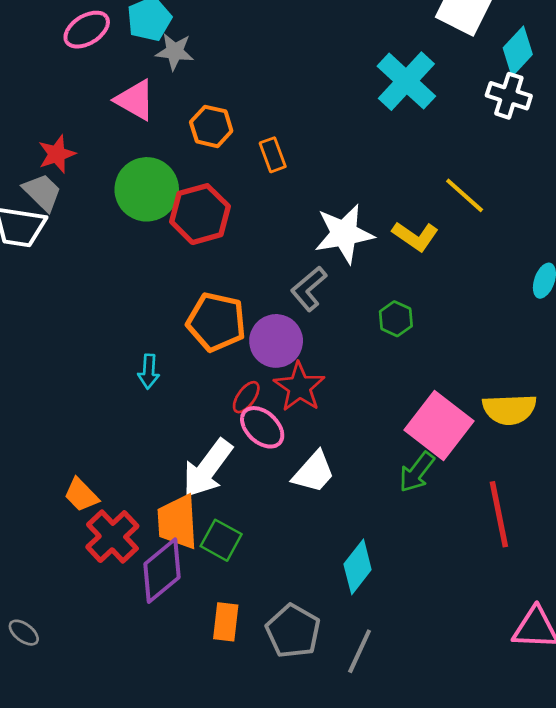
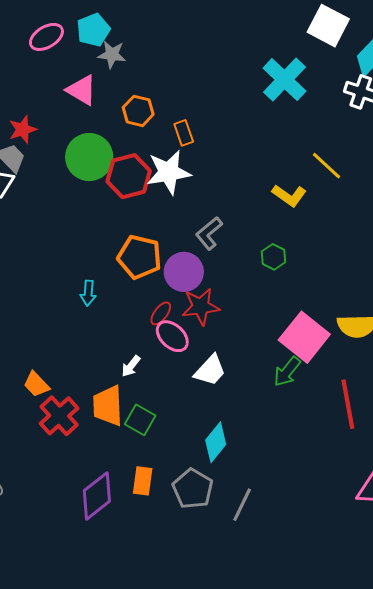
white star: (344, 234) -> (169, 172), moved
red star: (299, 387) -> (201, 307), turned 30
white arrow: (207, 468) -> (131, 366), size x0.5
cyan diamond: (358, 567) -> (216, 442), moved
purple diamond: (162, 571) -> (97, 496), moved

